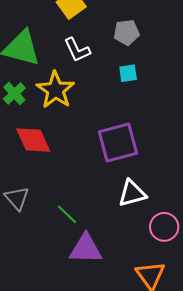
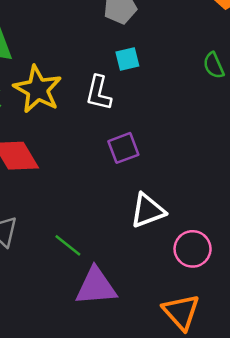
white L-shape: (77, 50) -> (99, 93), moved, turned 44
purple square: (118, 143) -> (123, 148), size x0.6

